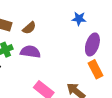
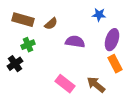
purple semicircle: (30, 52) -> (75, 42), moved

